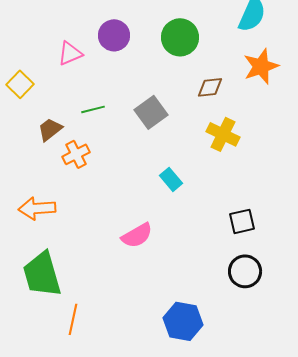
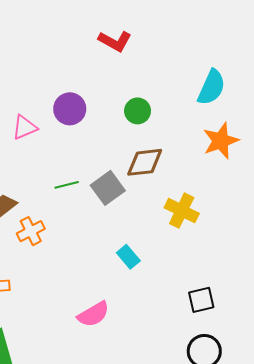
green circle: (180, 37) -> (138, 111), size x0.7
brown diamond: (210, 87) -> (145, 162), moved, size x1.4
green line: (93, 109) -> (67, 185), moved

